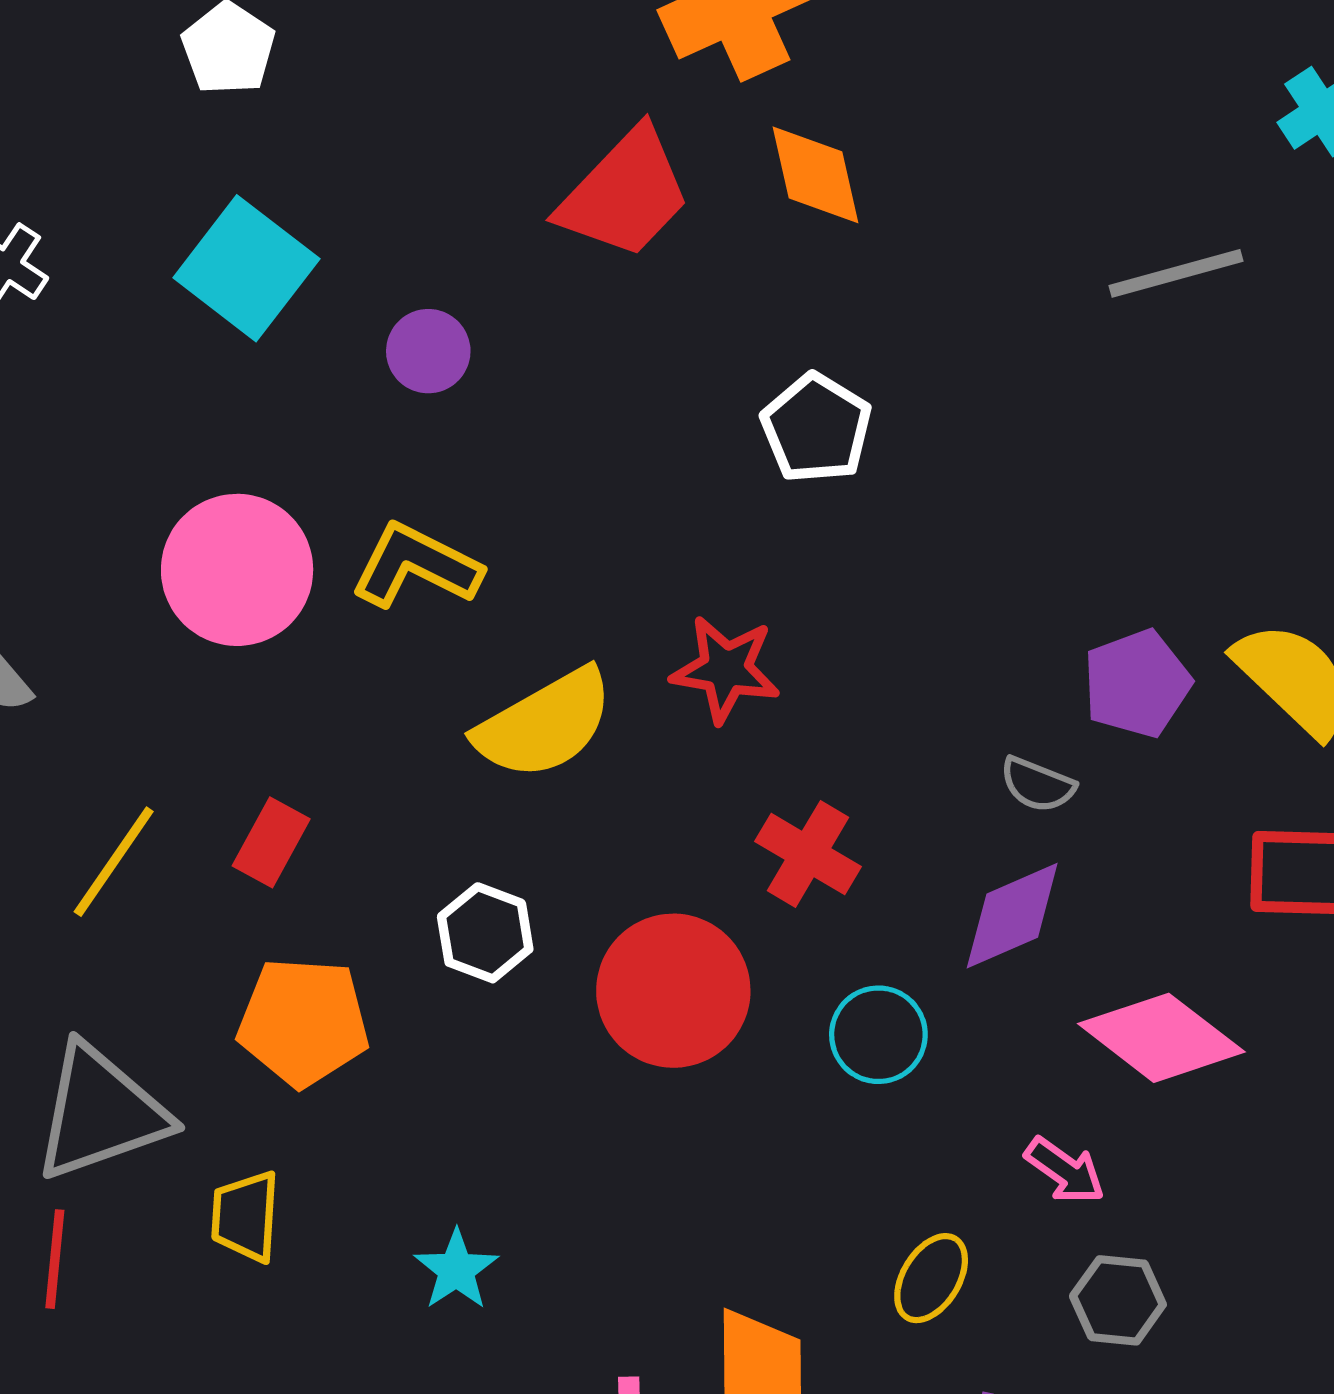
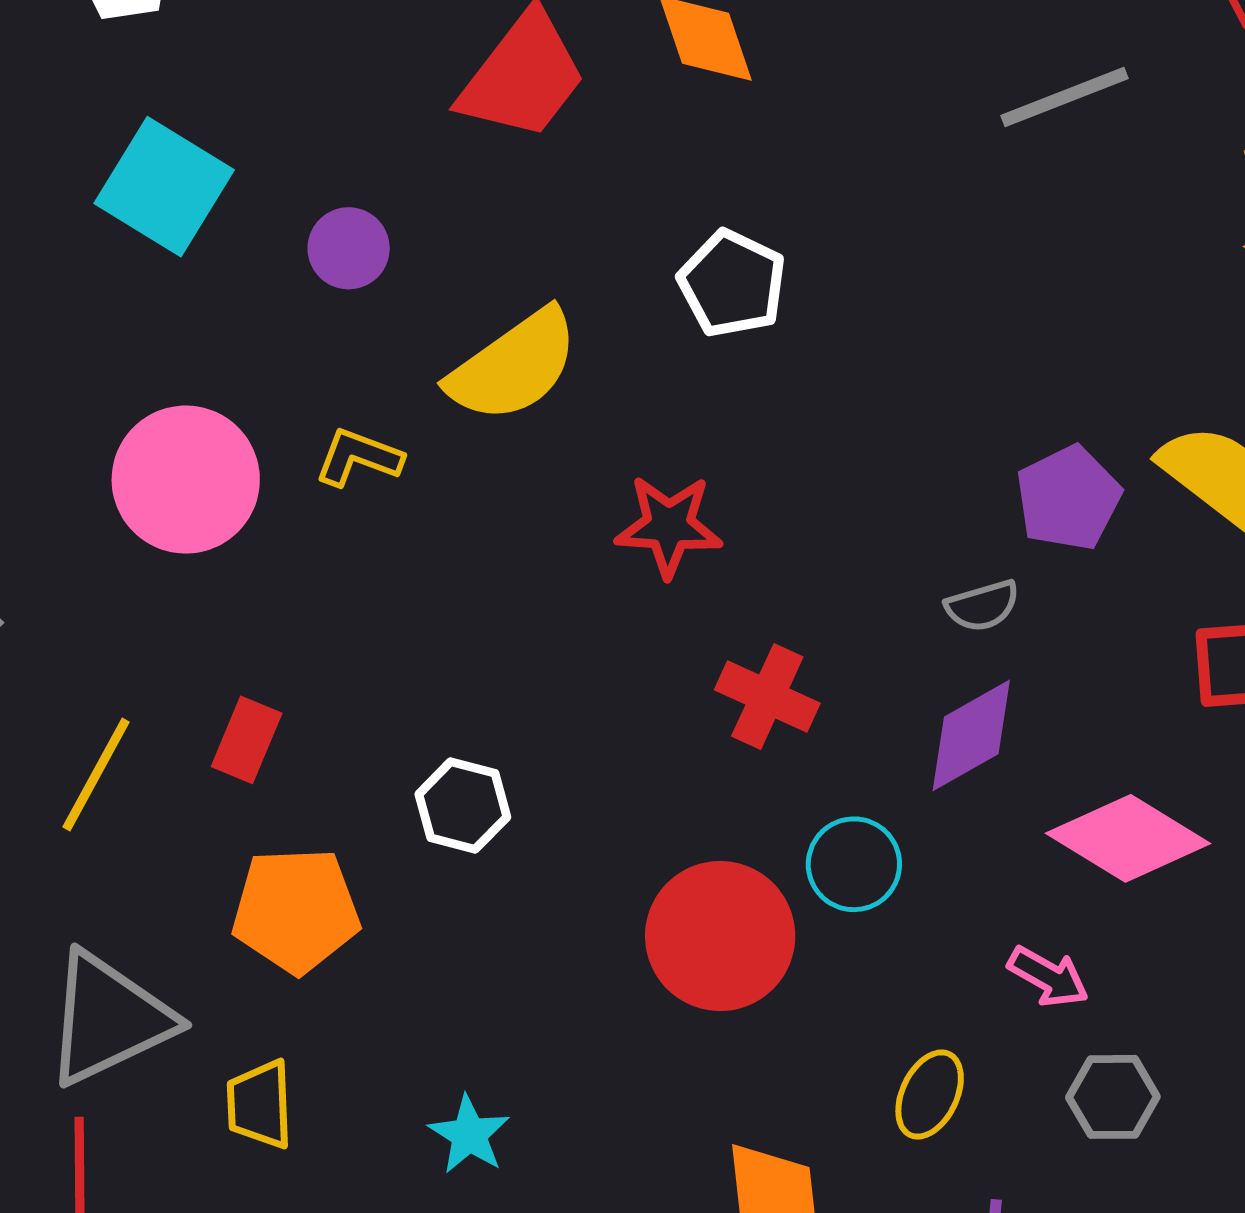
yellow L-shape: (416, 566) -> (358, 457), size x0.7
yellow semicircle: (544, 724) -> (514, 366), moved
gray semicircle: (1037, 784) -> (982, 606), turned -32
red circle: (673, 991) -> (720, 936), moved

